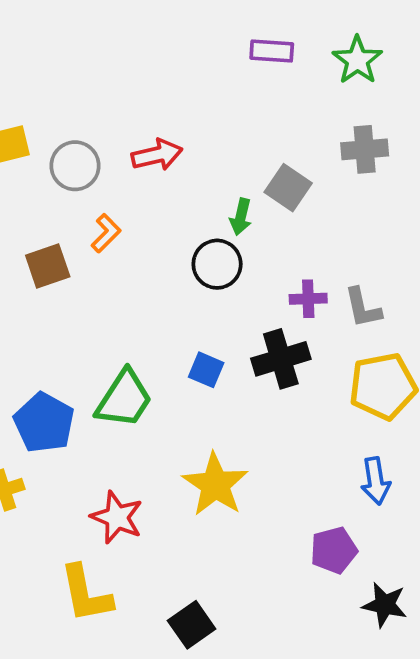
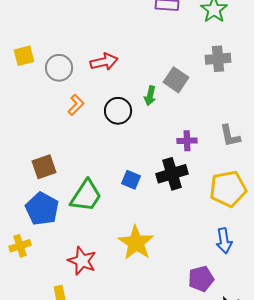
black circle: (217, 264) -> (118, 111), moved
brown square: (48, 266) -> (44, 167), moved
gray L-shape: (363, 308) -> (230, 136), moved

